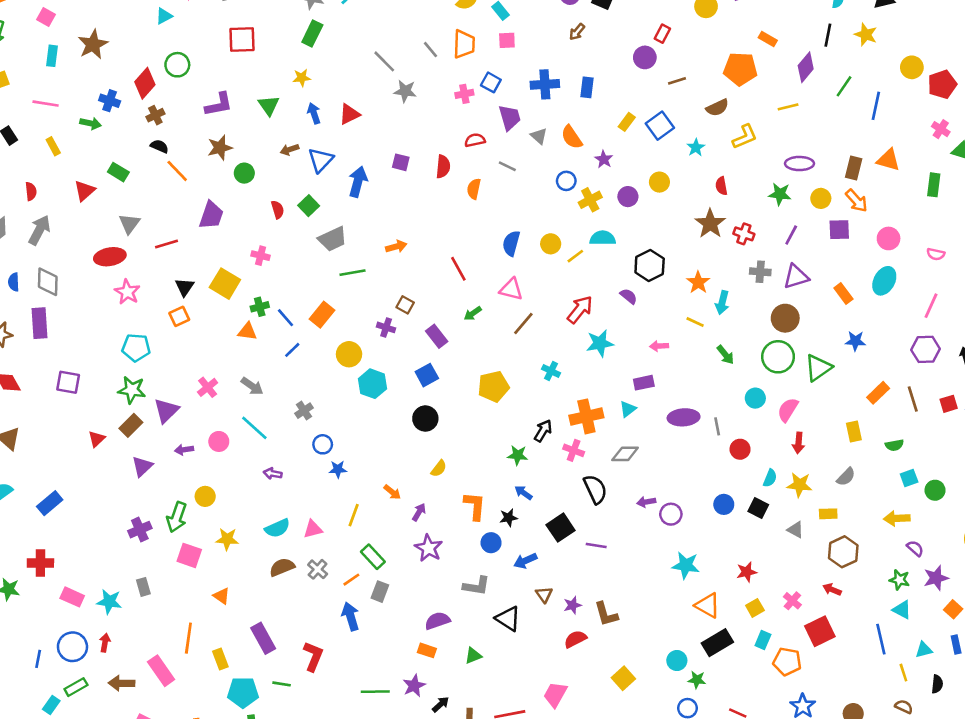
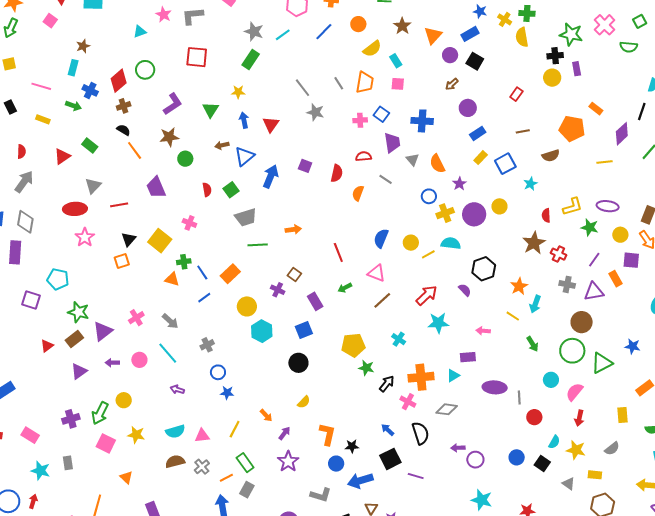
brown star: (93, 44) -> (83, 46), size x0.6
cyan rectangle: (52, 56) -> (73, 68), moved
purple circle: (645, 57) -> (468, 108), moved
blue rectangle: (587, 87) -> (478, 133), moved, turned 42
purple L-shape: (219, 104) -> (173, 104), turned -30
red triangle: (349, 114) -> (271, 124), turned -36
yellow L-shape: (745, 137) -> (573, 207), moved
yellow rectangle: (53, 146) -> (43, 119), turned -48
purple circle: (628, 197) -> (474, 214), size x1.5
purple trapezoid: (211, 215) -> (156, 187), turned 130
orange rectangle: (843, 293) -> (615, 279), moved
cyan pentagon: (136, 348) -> (58, 279), moved
green star: (518, 455) -> (366, 368), moved
blue arrow: (523, 493) -> (388, 430), moved
blue arrow: (525, 561) -> (360, 481), size x1.4
pink rectangle: (72, 597) -> (30, 435), moved

